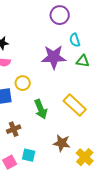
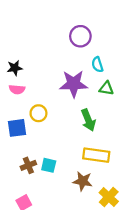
yellow rectangle: (75, 105) -> (96, 155), moved, turned -35
green arrow: (41, 109) -> (88, 120), moved
cyan square: (29, 155) -> (49, 165), moved

